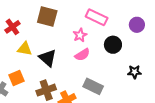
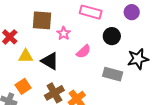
pink star: (80, 35) -> (64, 33), moved
black star: (134, 72) -> (138, 59), size x1.5
gray rectangle: (93, 86) -> (113, 74), moved

